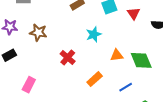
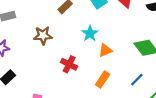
brown star: (38, 32) -> (43, 35), moved
orange triangle: (117, 55) -> (105, 50), moved

